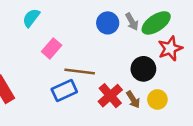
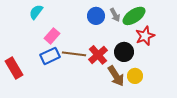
blue rectangle: (64, 91) -> (50, 56), moved
red cross: (110, 96) -> (98, 55), moved
brown arrow: (133, 99) -> (116, 76), size x1.5

